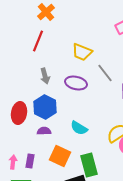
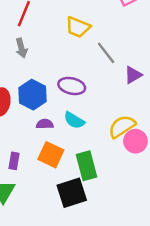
gray arrow: (45, 76) -> (21, 48), moved
purple ellipse: (76, 83) -> (72, 86), moved
purple semicircle: (44, 131) -> (45, 124), moved

